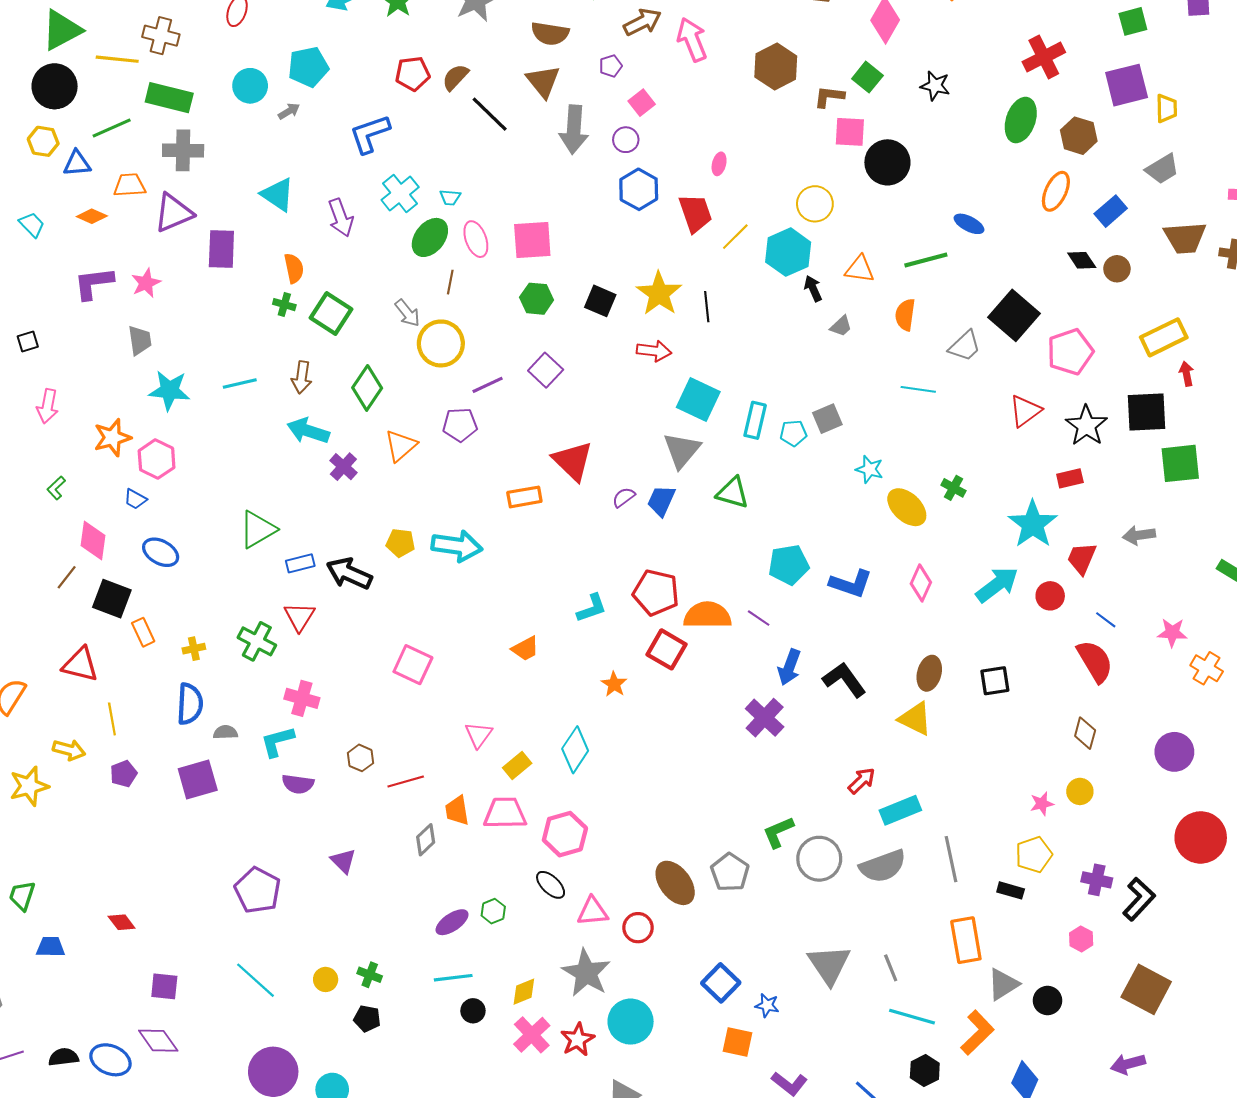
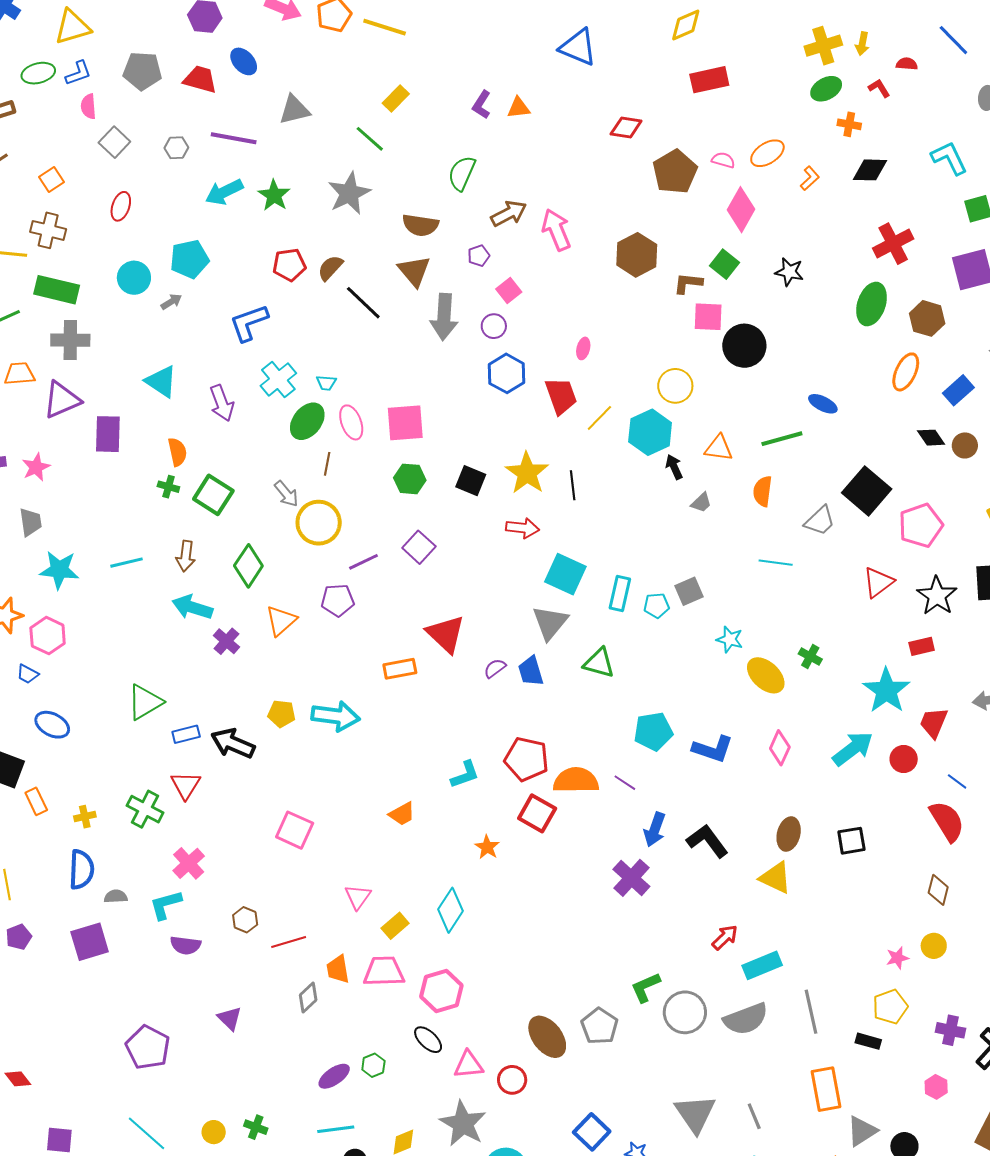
blue trapezoid: (661, 501) -> (531, 671), turned -40
pink cross: (302, 698) -> (189, 863), turned 32

